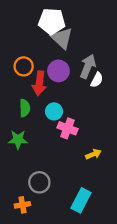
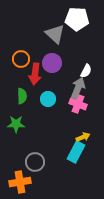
white pentagon: (52, 21) -> (77, 19), moved
gray arrow: (88, 66) -> (78, 88), moved
pink cross: (68, 128) -> (78, 104), moved
cyan rectangle: (81, 200) -> (76, 152), moved
orange cross: (22, 205) -> (20, 182), size x1.5

